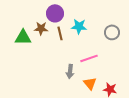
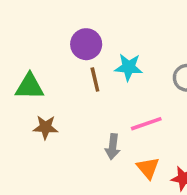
brown star: (41, 28) -> (45, 127), moved

